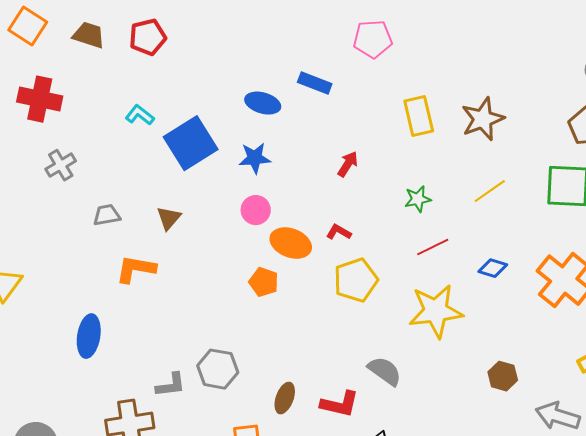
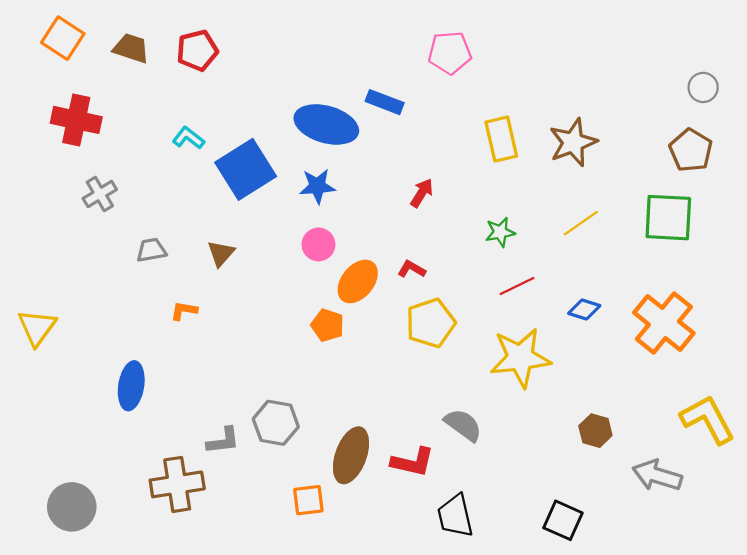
blue ellipse: (263, 103) -> (326, 124), size x1.6
orange ellipse: (291, 243) -> (358, 281), turned -72
orange L-shape: (136, 269) -> (184, 311), size x0.6
brown ellipse: (285, 398) -> (351, 455), size x1.6

